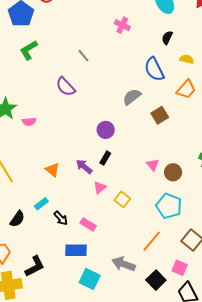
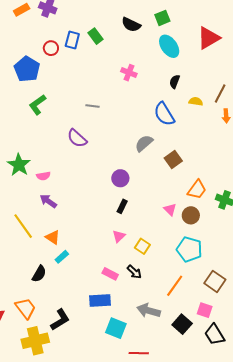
gray line: (83, 56) -> (92, 106), turned -40
orange trapezoid: (186, 89) -> (197, 190), moved
purple arrow: (84, 167) -> (48, 201), moved
orange triangle: (52, 170) -> (53, 237), moved
black arrow: (61, 218) -> (134, 272), moved

